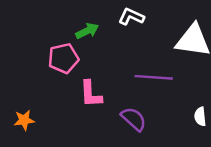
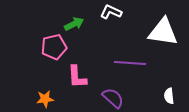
orange star: (24, 120) -> (45, 99), moved

